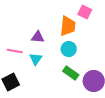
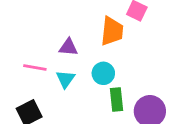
cyan circle: (69, 49) -> (103, 73), moved
green rectangle: (71, 73) -> (116, 100), turned 49

